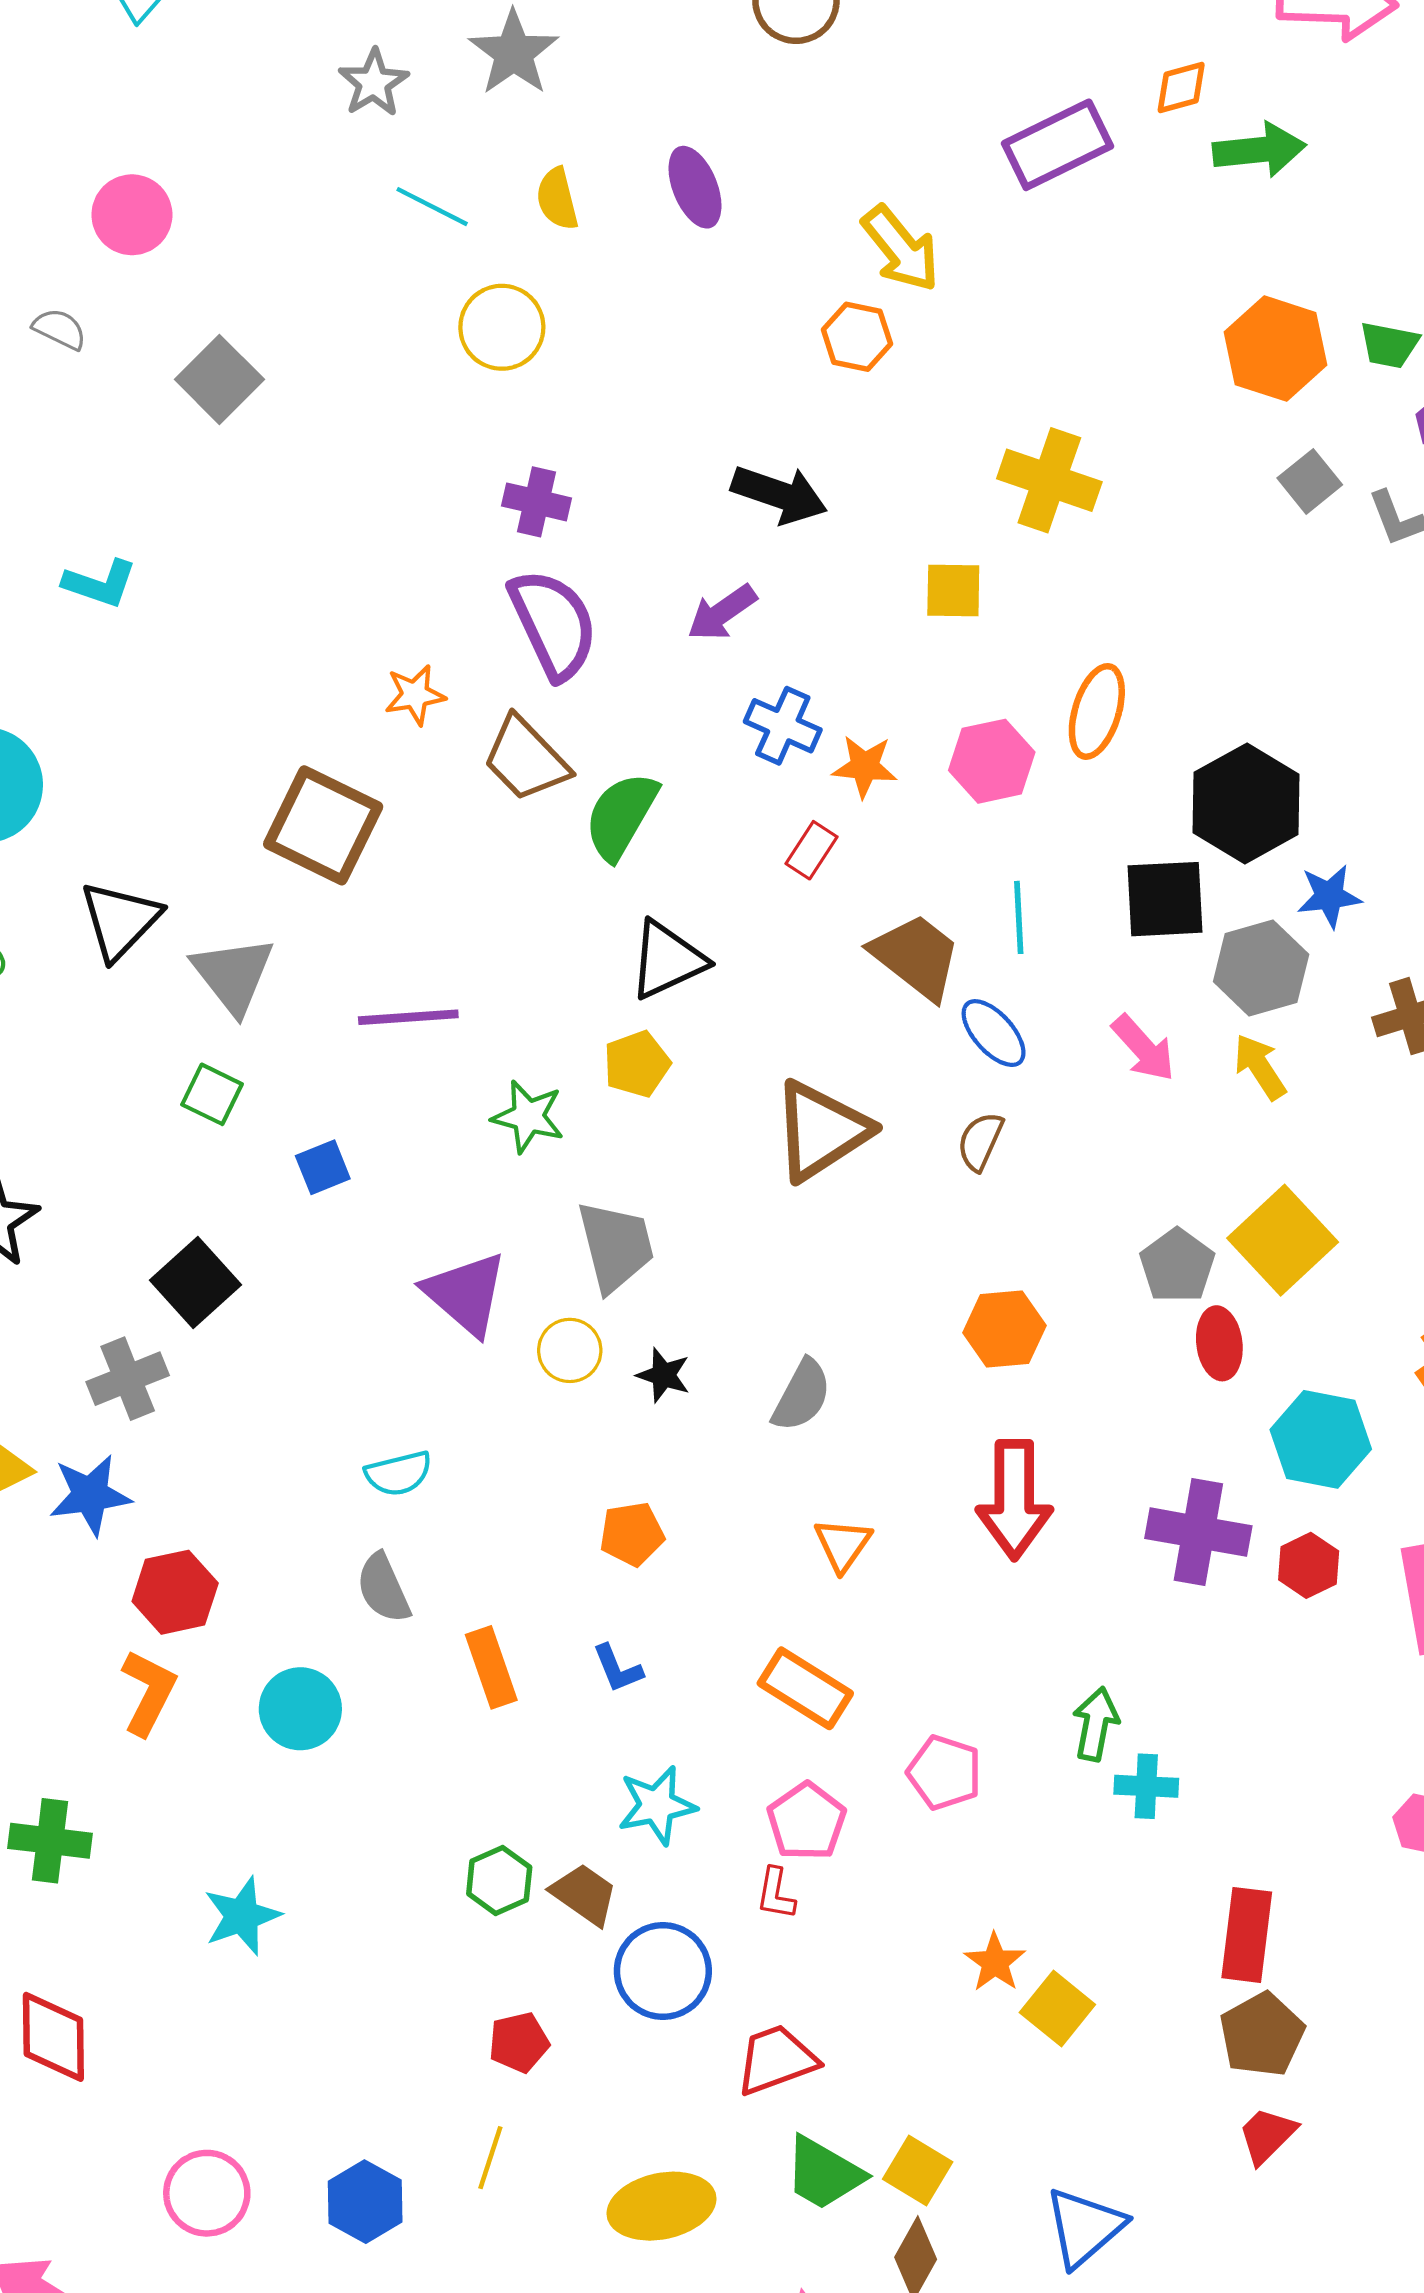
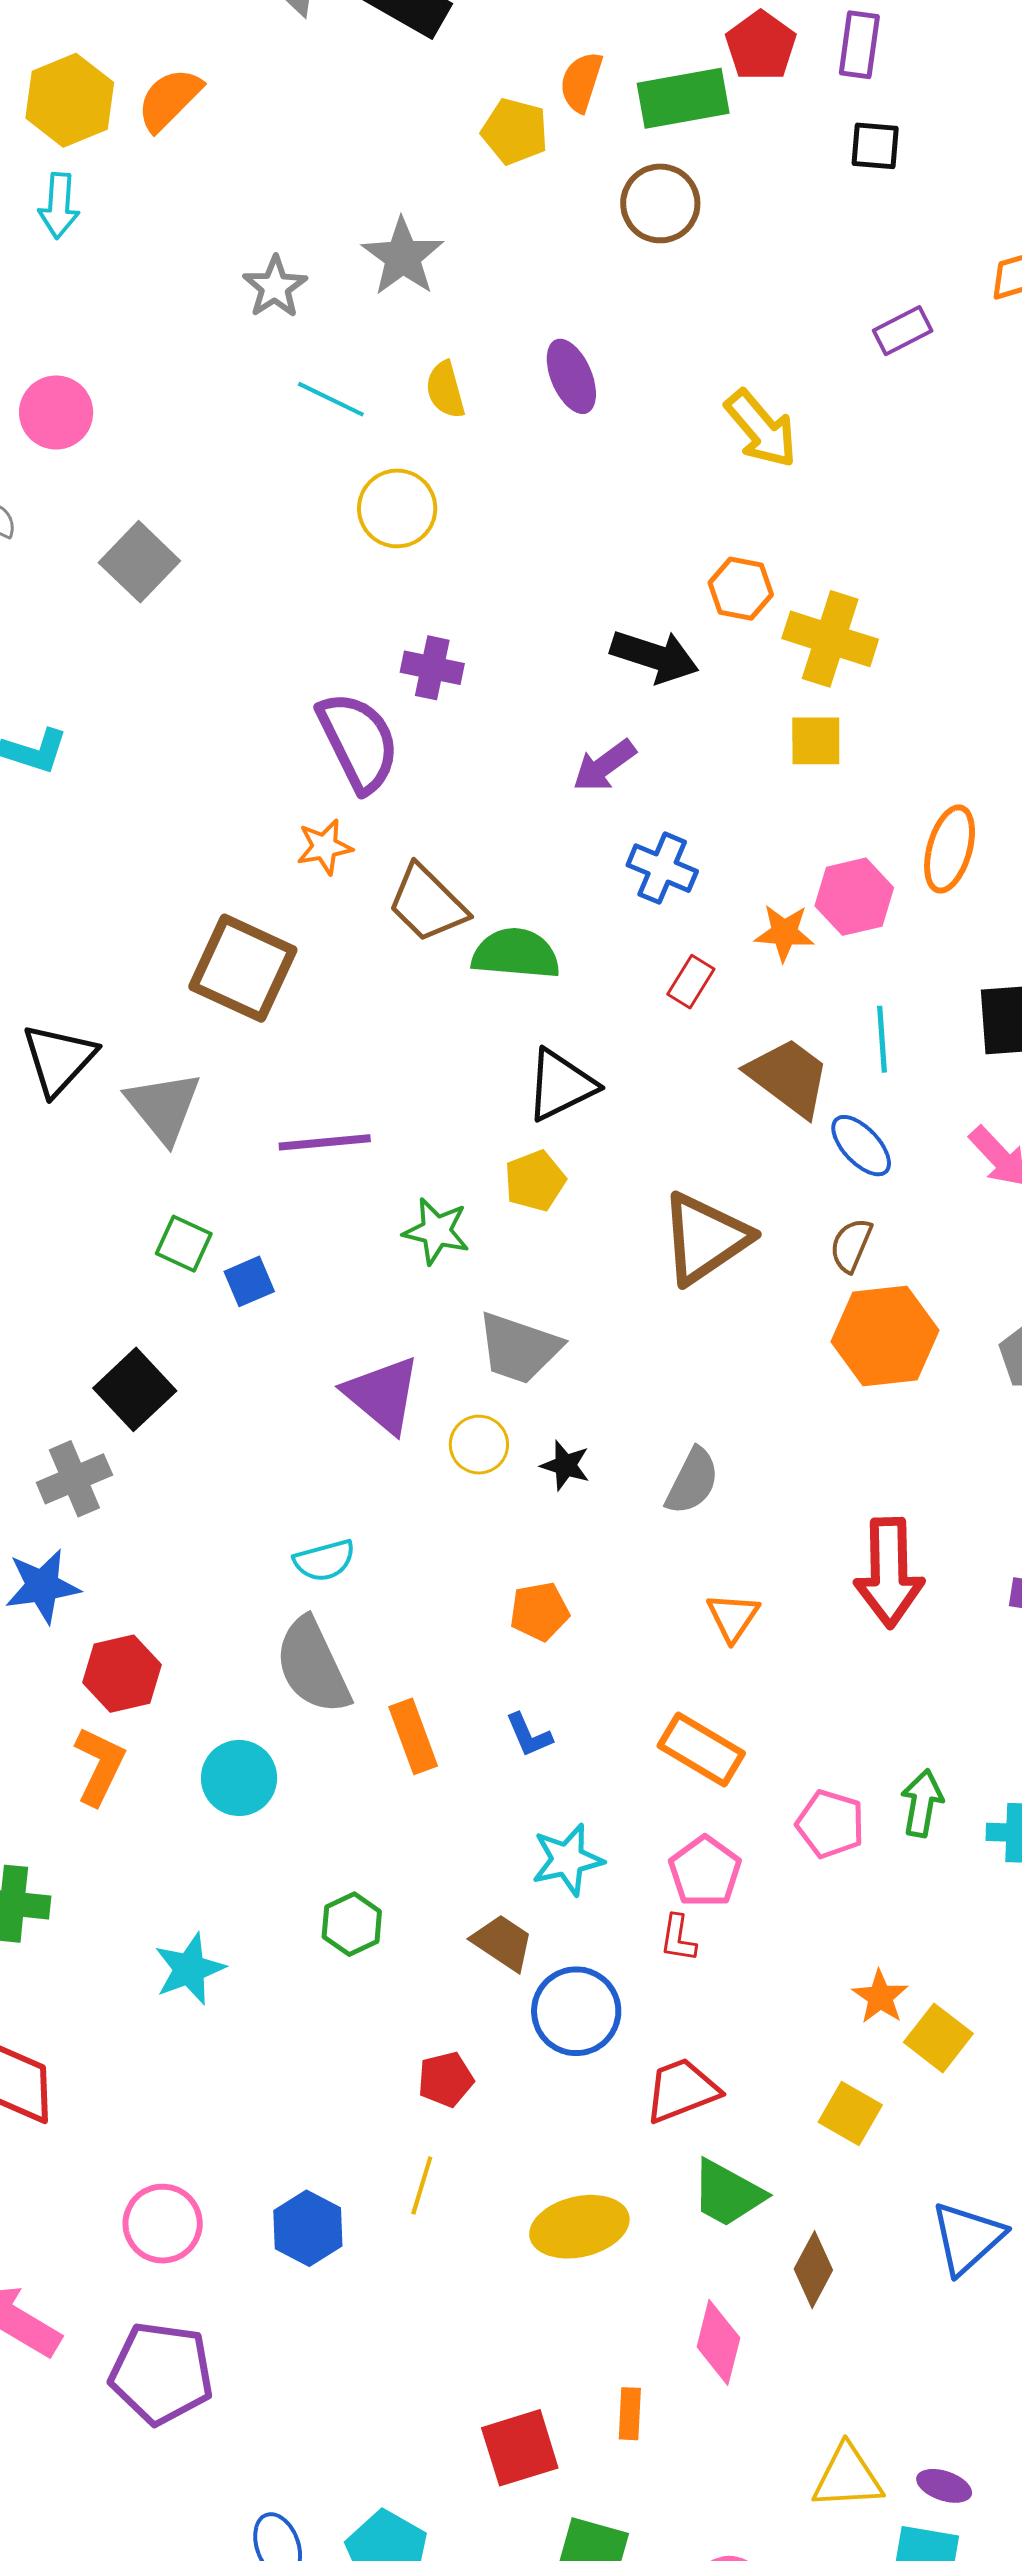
purple rectangle: (1058, 145) -> (903, 331), size x0.6
orange hexagon: (857, 337) -> (741, 589), moved
yellow cross: (1049, 480) -> (830, 639), moved
purple semicircle: (553, 624) -> (358, 742), moved
orange star: (865, 767) -> (784, 933), moved
green semicircle: (621, 816) -> (516, 954), turned 66
green square: (212, 1094) -> (184, 1244), moved
gray trapezoid: (616, 1246) -> (519, 1348), turned 124
orange hexagon: (1004, 1329) -> (885, 1336), moved, size x1.4
gray semicircle: (383, 1588) -> (313, 1666), size x1.5
green arrow: (1096, 1724) -> (922, 1803), moved
green hexagon: (499, 1881) -> (352, 1924), moved
yellow square: (918, 2171) -> (850, 2113), moved

